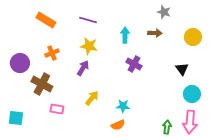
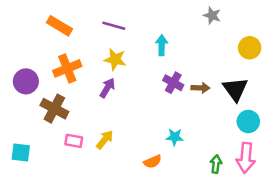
brown arrow: (155, 33) -> (200, 88), moved
orange cross: (52, 53) -> (67, 68), size x1.5
black triangle: (182, 69) -> (235, 89), size x1.5
yellow arrow: (92, 98) -> (105, 140), moved
cyan star: (123, 106) -> (175, 137), moved

